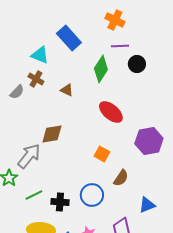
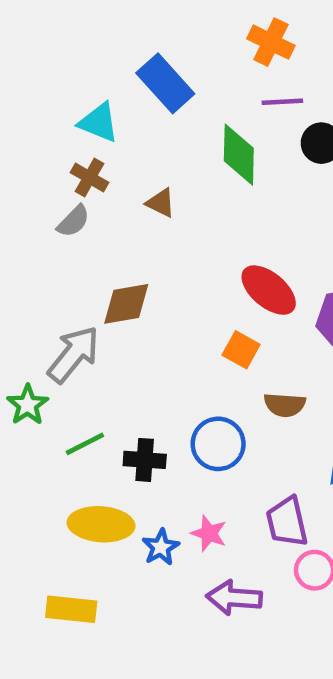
green diamond: (101, 69) -> (239, 155), turned -32
gray semicircle: (17, 92) -> (73, 221), moved
red ellipse: (111, 112) -> (269, 290), moved
brown semicircle: (121, 178) -> (285, 405), turned 60

